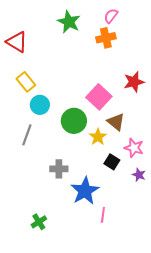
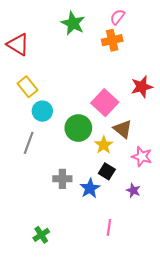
black square: (112, 162) -> (107, 171), moved
purple star: (139, 175) -> (133, 190), moved
blue star: (85, 191) -> (90, 188), moved, size x0.7

